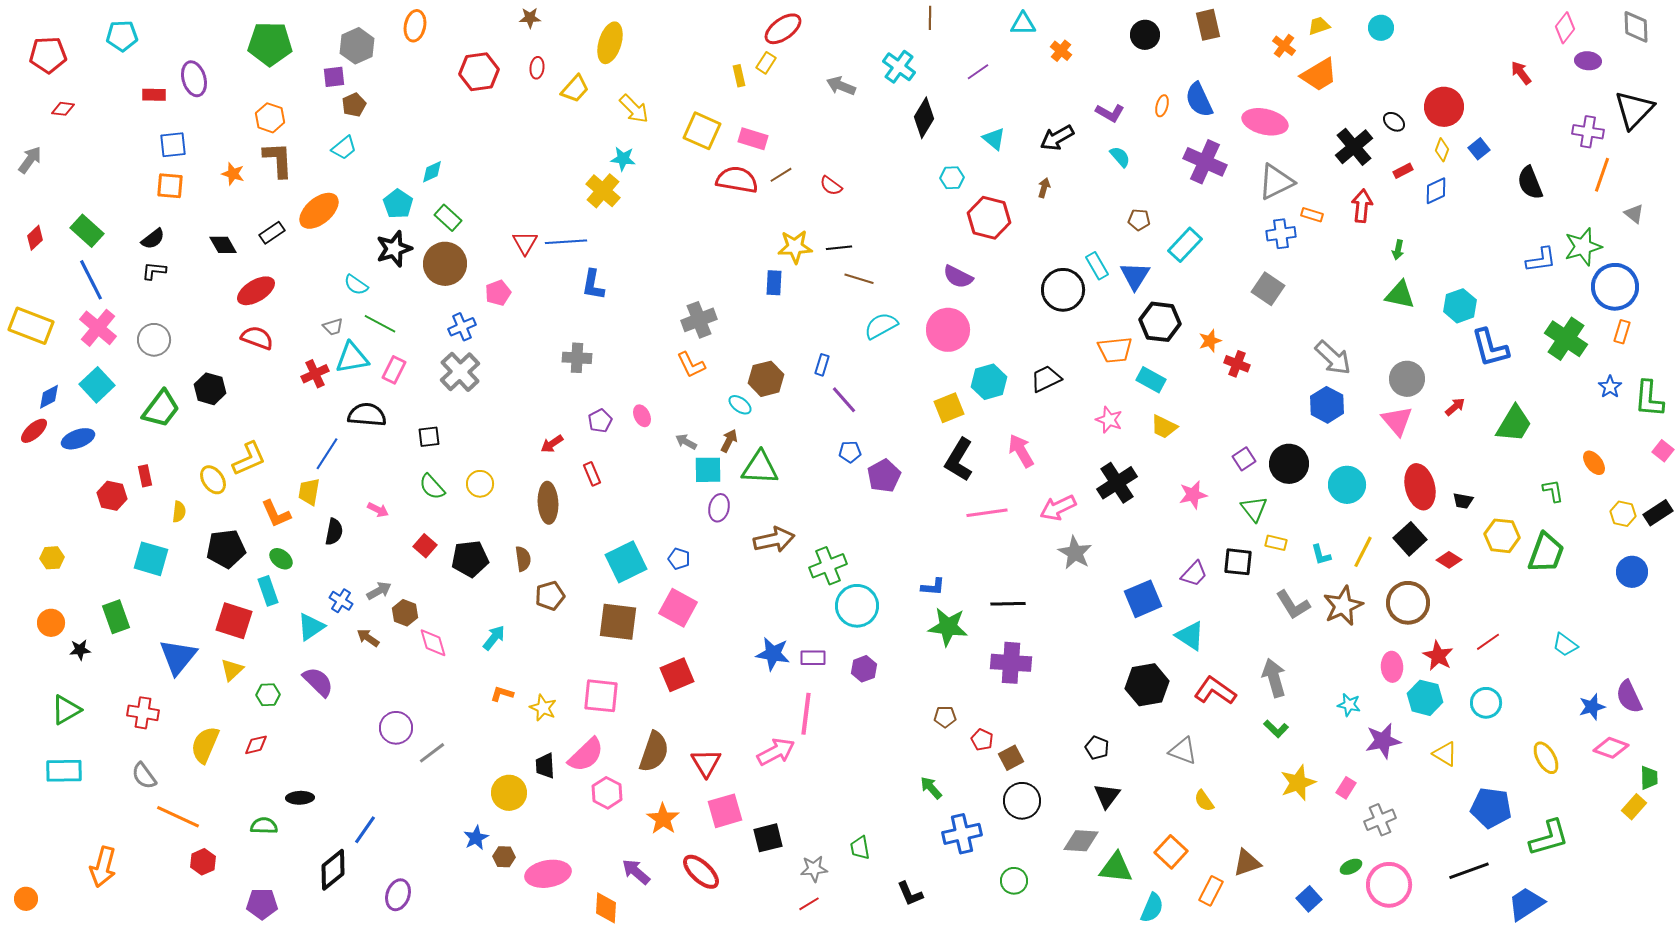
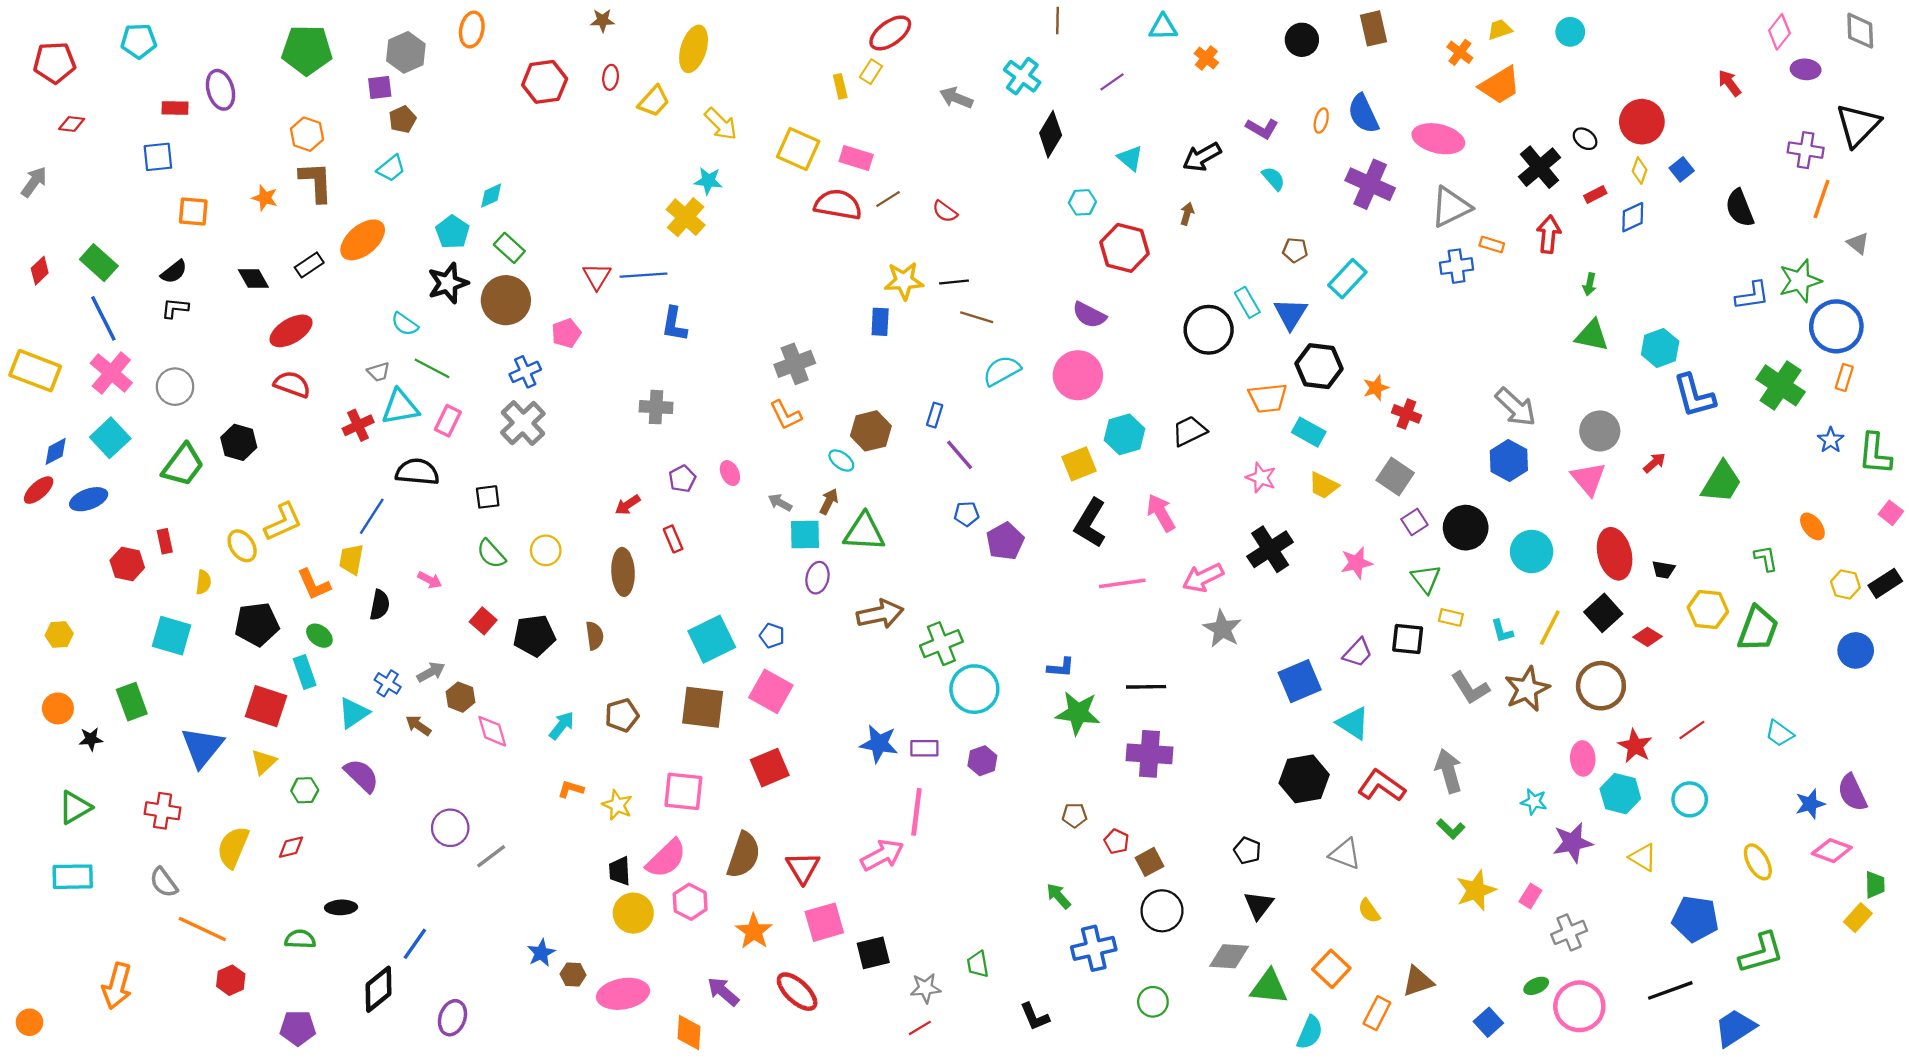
blue square: (173, 145) -> (158, 157), moved
gray square: (1268, 289) -> (1395, 476), moved
brown pentagon: (550, 596) -> (622, 715), moved
yellow circle: (509, 793) -> (633, 913), moved

